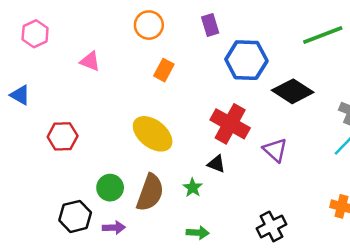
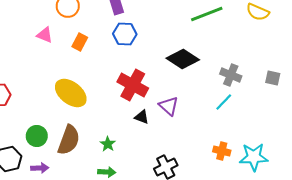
blue hexagon: (246, 60) -> (125, 34), moved, size x0.7
pink triangle: (90, 61) -> (45, 35), moved
black triangle: (216, 164) -> (142, 117), moved
green star: (193, 188) -> (108, 144), moved

